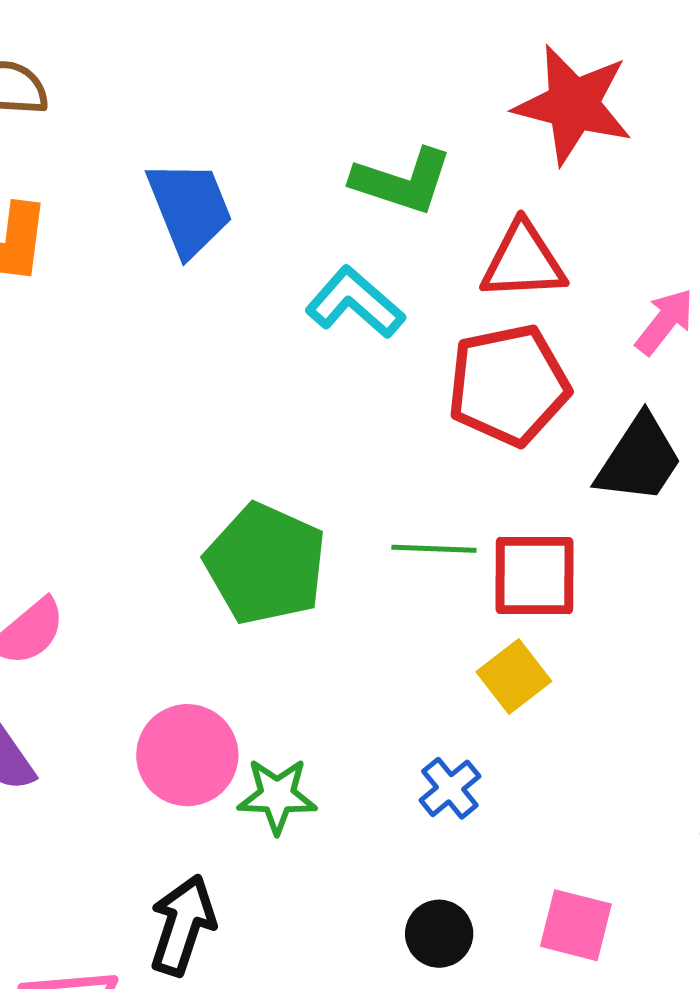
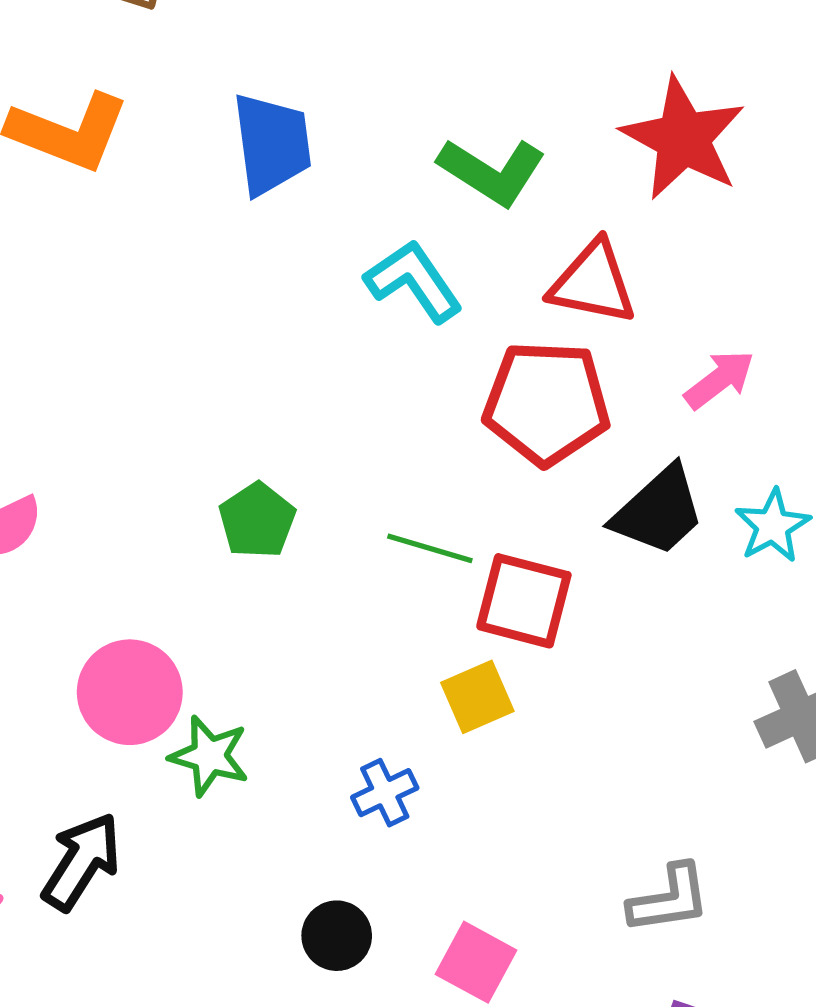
green pentagon: (266, 564) -> (257, 520), size x0.6

